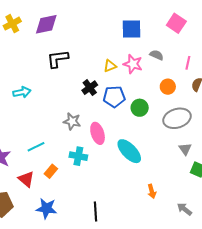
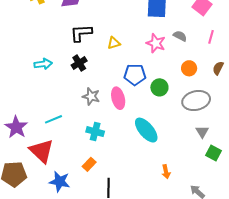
pink line: (188, 63) -> (211, 37), moved
yellow triangle: (110, 66) -> (114, 43), moved
black cross: (90, 88) -> (79, 63), moved
pink ellipse: (98, 133) -> (118, 98), moved
orange rectangle: (51, 171) -> (89, 164), moved
red triangle: (26, 179) -> (42, 151), size x1.5

